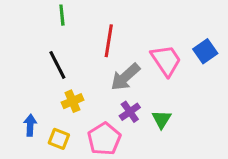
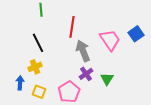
gray arrow: (125, 77) -> (83, 51), turned 110
yellow cross: (72, 101) -> (35, 67), moved

